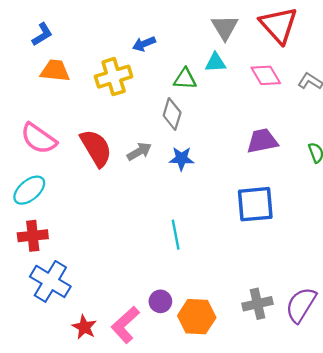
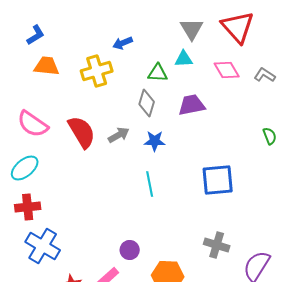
purple trapezoid: (262, 141) -> (192, 105), moved
cyan line: (176, 235) -> (150, 184), moved
purple circle: (160, 301) -> (130, 250), moved
gray cross: (258, 304) -> (217, 245), moved, turned 30

